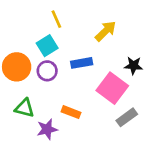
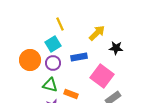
black star: (133, 66) -> (116, 48), moved
green triangle: (25, 108) -> (50, 85), moved

